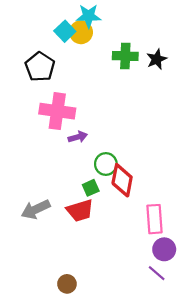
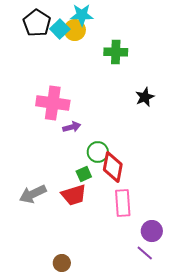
black star: (157, 59) -> (145, 97), moved
black pentagon: (40, 67) -> (37, 23), moved
pink rectangle: (154, 219) -> (123, 203), moved

